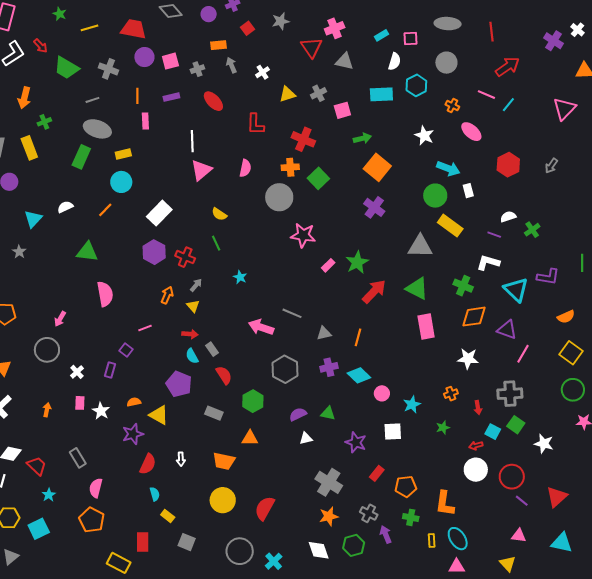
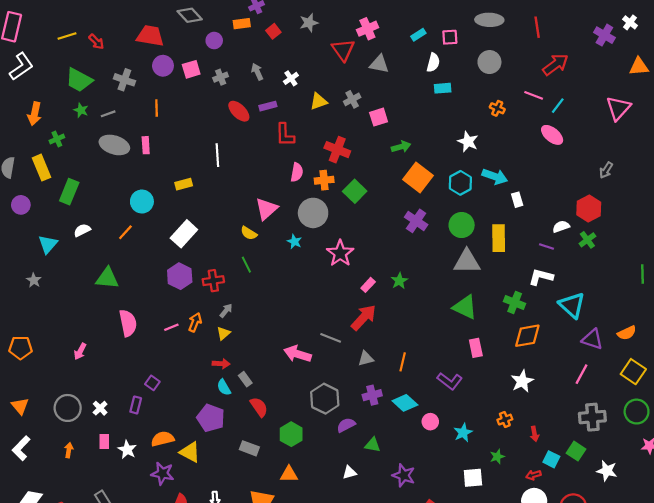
green star: (60, 14) -> (81, 110), moved
purple circle: (209, 14) -> (214, 41), moved
yellow line: (90, 28) -> (67, 36), moved
orange rectangle: (219, 45) -> (242, 24), moved
red arrow: (41, 46) -> (96, 42), moved
cyan hexagon: (416, 85) -> (460, 183), moved
cyan rectangle: (381, 94) -> (443, 88), moved, size x0.7
purple rectangle: (171, 97) -> (268, 106), moved
pink rectangle: (145, 121) -> (146, 145), moved
pink ellipse: (471, 132) -> (552, 135), moved
yellow rectangle: (123, 154) -> (184, 184), moved
green rectangle: (81, 157) -> (69, 192), moved
red hexagon: (508, 165) -> (589, 208), moved
pink semicircle: (245, 168) -> (297, 172), moved
pink triangle: (201, 170) -> (266, 209), moved
green circle: (435, 196) -> (462, 225), moved
yellow rectangle: (450, 226) -> (499, 238), turned 55
pink star: (303, 235) -> (340, 253), turned 30
red cross: (185, 257) -> (213, 281), turned -30
green star: (357, 262) -> (399, 281), size x0.7
cyan star: (240, 277) -> (294, 242), moved
purple L-shape: (548, 277) -> (450, 381), moved, turned 30
red arrow: (374, 291) -> (364, 318), moved
yellow triangle: (193, 306) -> (223, 333), turned 32
pink rectangle: (426, 326) -> (476, 348), size x0.7
pink line: (145, 328) -> (171, 327), moved
purple triangle: (507, 330) -> (592, 339), moved
gray circle: (47, 350) -> (68, 408), moved
white star: (468, 359) -> (522, 381), turned -30
gray cross: (510, 394) -> (592, 417), moved
orange semicircle: (134, 402) -> (163, 439), size x1.5
purple semicircle: (298, 414) -> (346, 425), moved
white square: (393, 431) -> (473, 478), moved
purple star: (133, 434) -> (162, 473), turned 30

